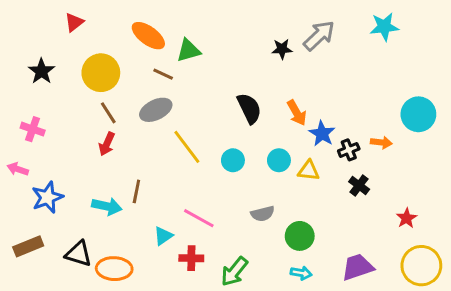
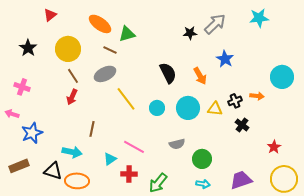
blue star: (322, 134) -> (225, 59), moved
cyan circle: (279, 160) -> (188, 108), size x1.5
yellow triangle: (309, 171) -> (215, 109), moved
cyan arrow: (107, 206) -> (72, 152), moved

